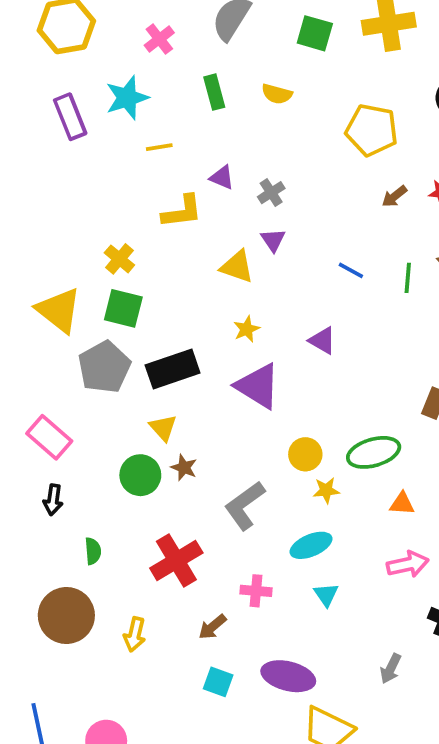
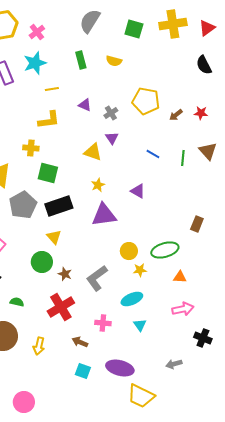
pink cross: (159, 39) -> (37, 32), moved
yellow pentagon: (372, 130) -> (146, 101), moved
yellow L-shape: (182, 212) -> (49, 120), moved
yellow cross: (119, 259) -> (31, 148), turned -35
green square: (123, 308) -> (48, 173), moved
purple triangle: (258, 386) -> (104, 215), turned -40
brown star: (184, 468) -> (65, 274), moved
green semicircle: (93, 551) -> (17, 302), turned -72
brown arrow: (212, 627) -> (80, 342), turned 63
gray arrow: (391, 669) -> (174, 364), turned 49

